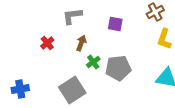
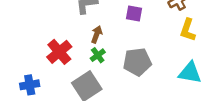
red cross: (47, 43) -> (59, 52), moved, size x1.6
green cross: (93, 62) -> (98, 55), moved

